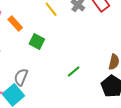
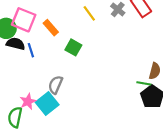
green line: (74, 72) -> (144, 83), moved, turned 48

